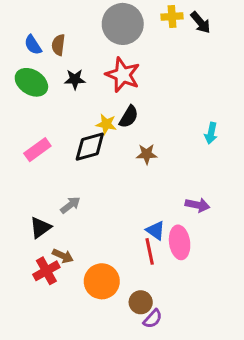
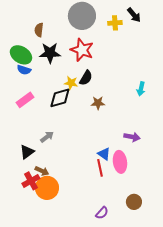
yellow cross: (172, 16) -> (115, 23), moved
blue semicircle: (33, 45) -> (24, 70), moved, turned -40
black star: (75, 79) -> (50, 53), size x1.5
orange circle: (102, 281) -> (47, 188), moved
brown circle: (141, 302) -> (134, 202), moved

